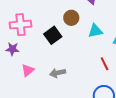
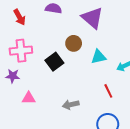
pink triangle: (28, 70) -> (29, 98), turned 40
gray arrow: (58, 73) -> (71, 105), moved

